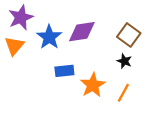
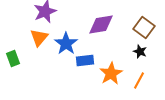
blue star: (49, 37) -> (66, 44), moved

